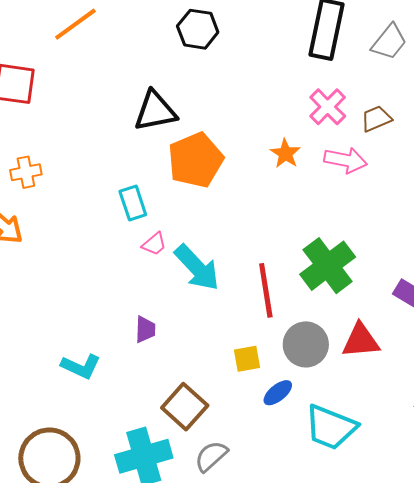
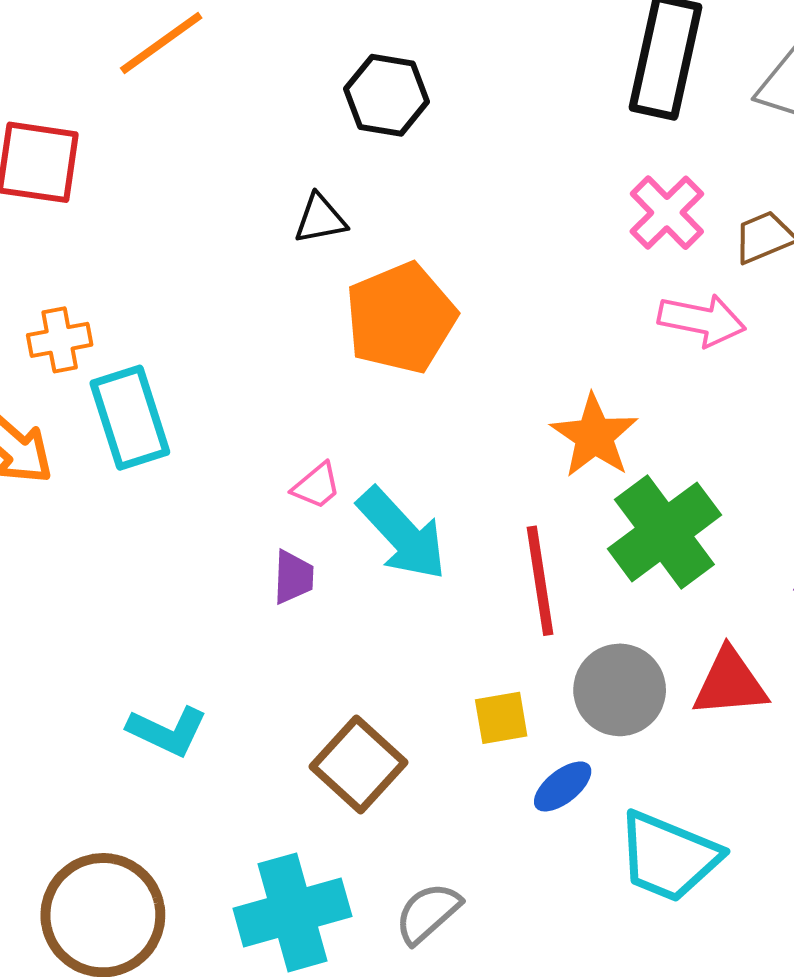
black hexagon: (198, 29) -> (387, 95), moved
black triangle: (155, 111) -> (320, 219), size x0.6
orange star: (285, 154) -> (594, 436), moved, size x1.4
cyan rectangle: (133, 203) -> (130, 418), moved, size x1.4
purple trapezoid: (145, 329) -> (293, 577), moved
brown square: (185, 407) -> (358, 764), moved

